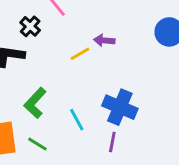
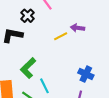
blue cross: (120, 107) -> (86, 74), size x0.7
cyan line: (77, 120) -> (44, 86), moved

